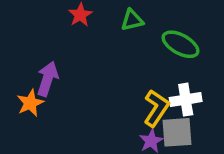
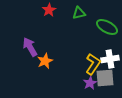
purple arrow: (48, 79) -> (30, 47), turned -48
orange star: (30, 103) -> (45, 61), moved

